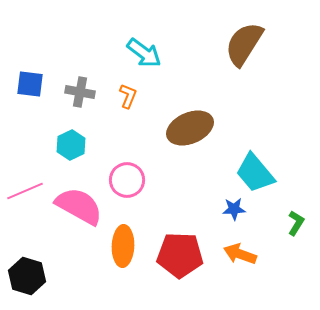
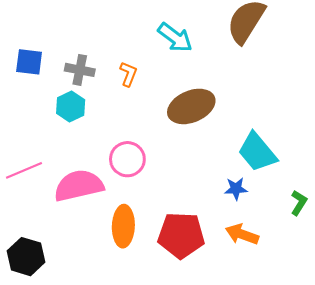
cyan arrow: (144, 53) -> (175, 37), moved
cyan hexagon: (71, 145) -> (71, 106), moved
pink semicircle: (79, 206) -> (79, 186), turned -42

